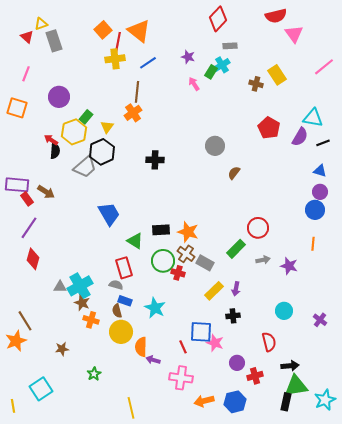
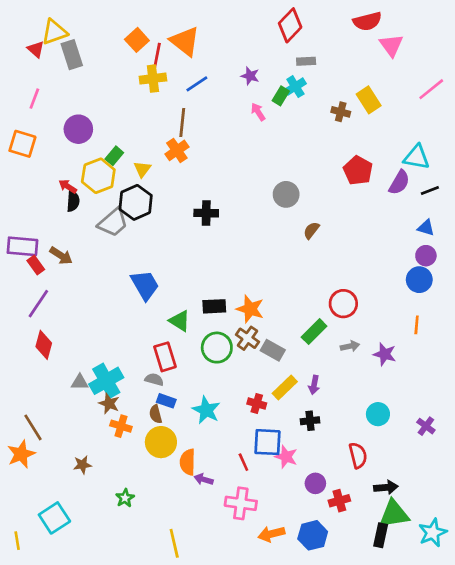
yellow triangle: (41, 24) -> (54, 32), size x1.5
red cross: (178, 273) -> (257, 403), moved

